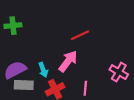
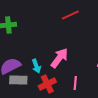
red line: (80, 35) -> (70, 15), moved

